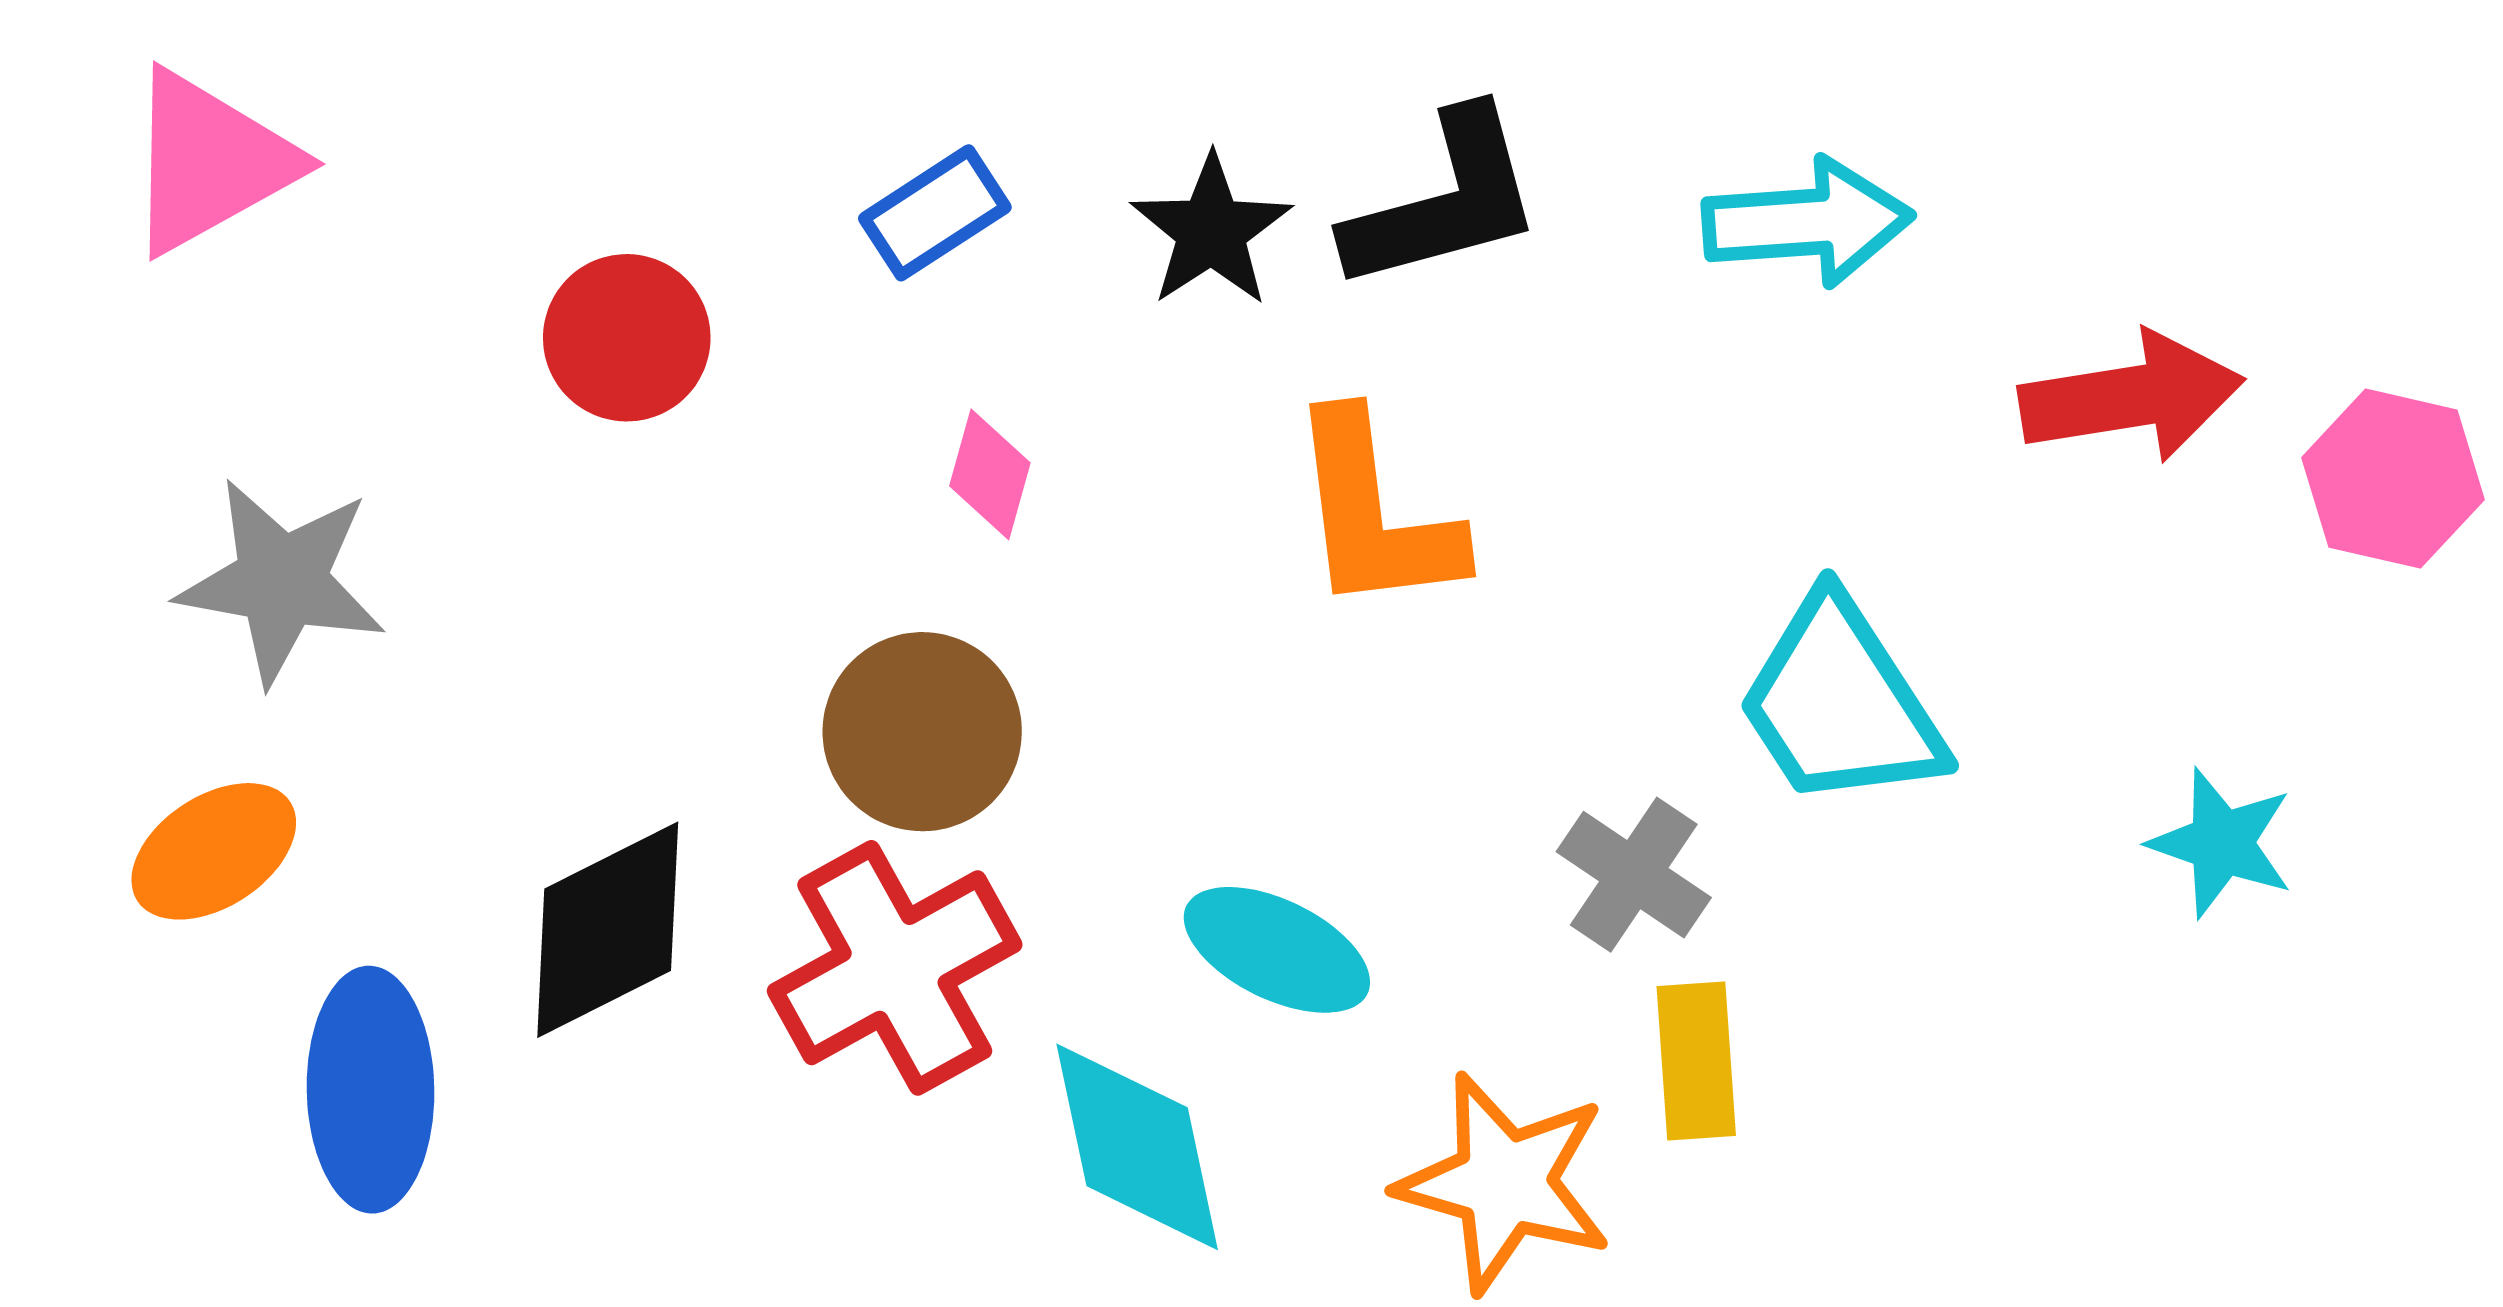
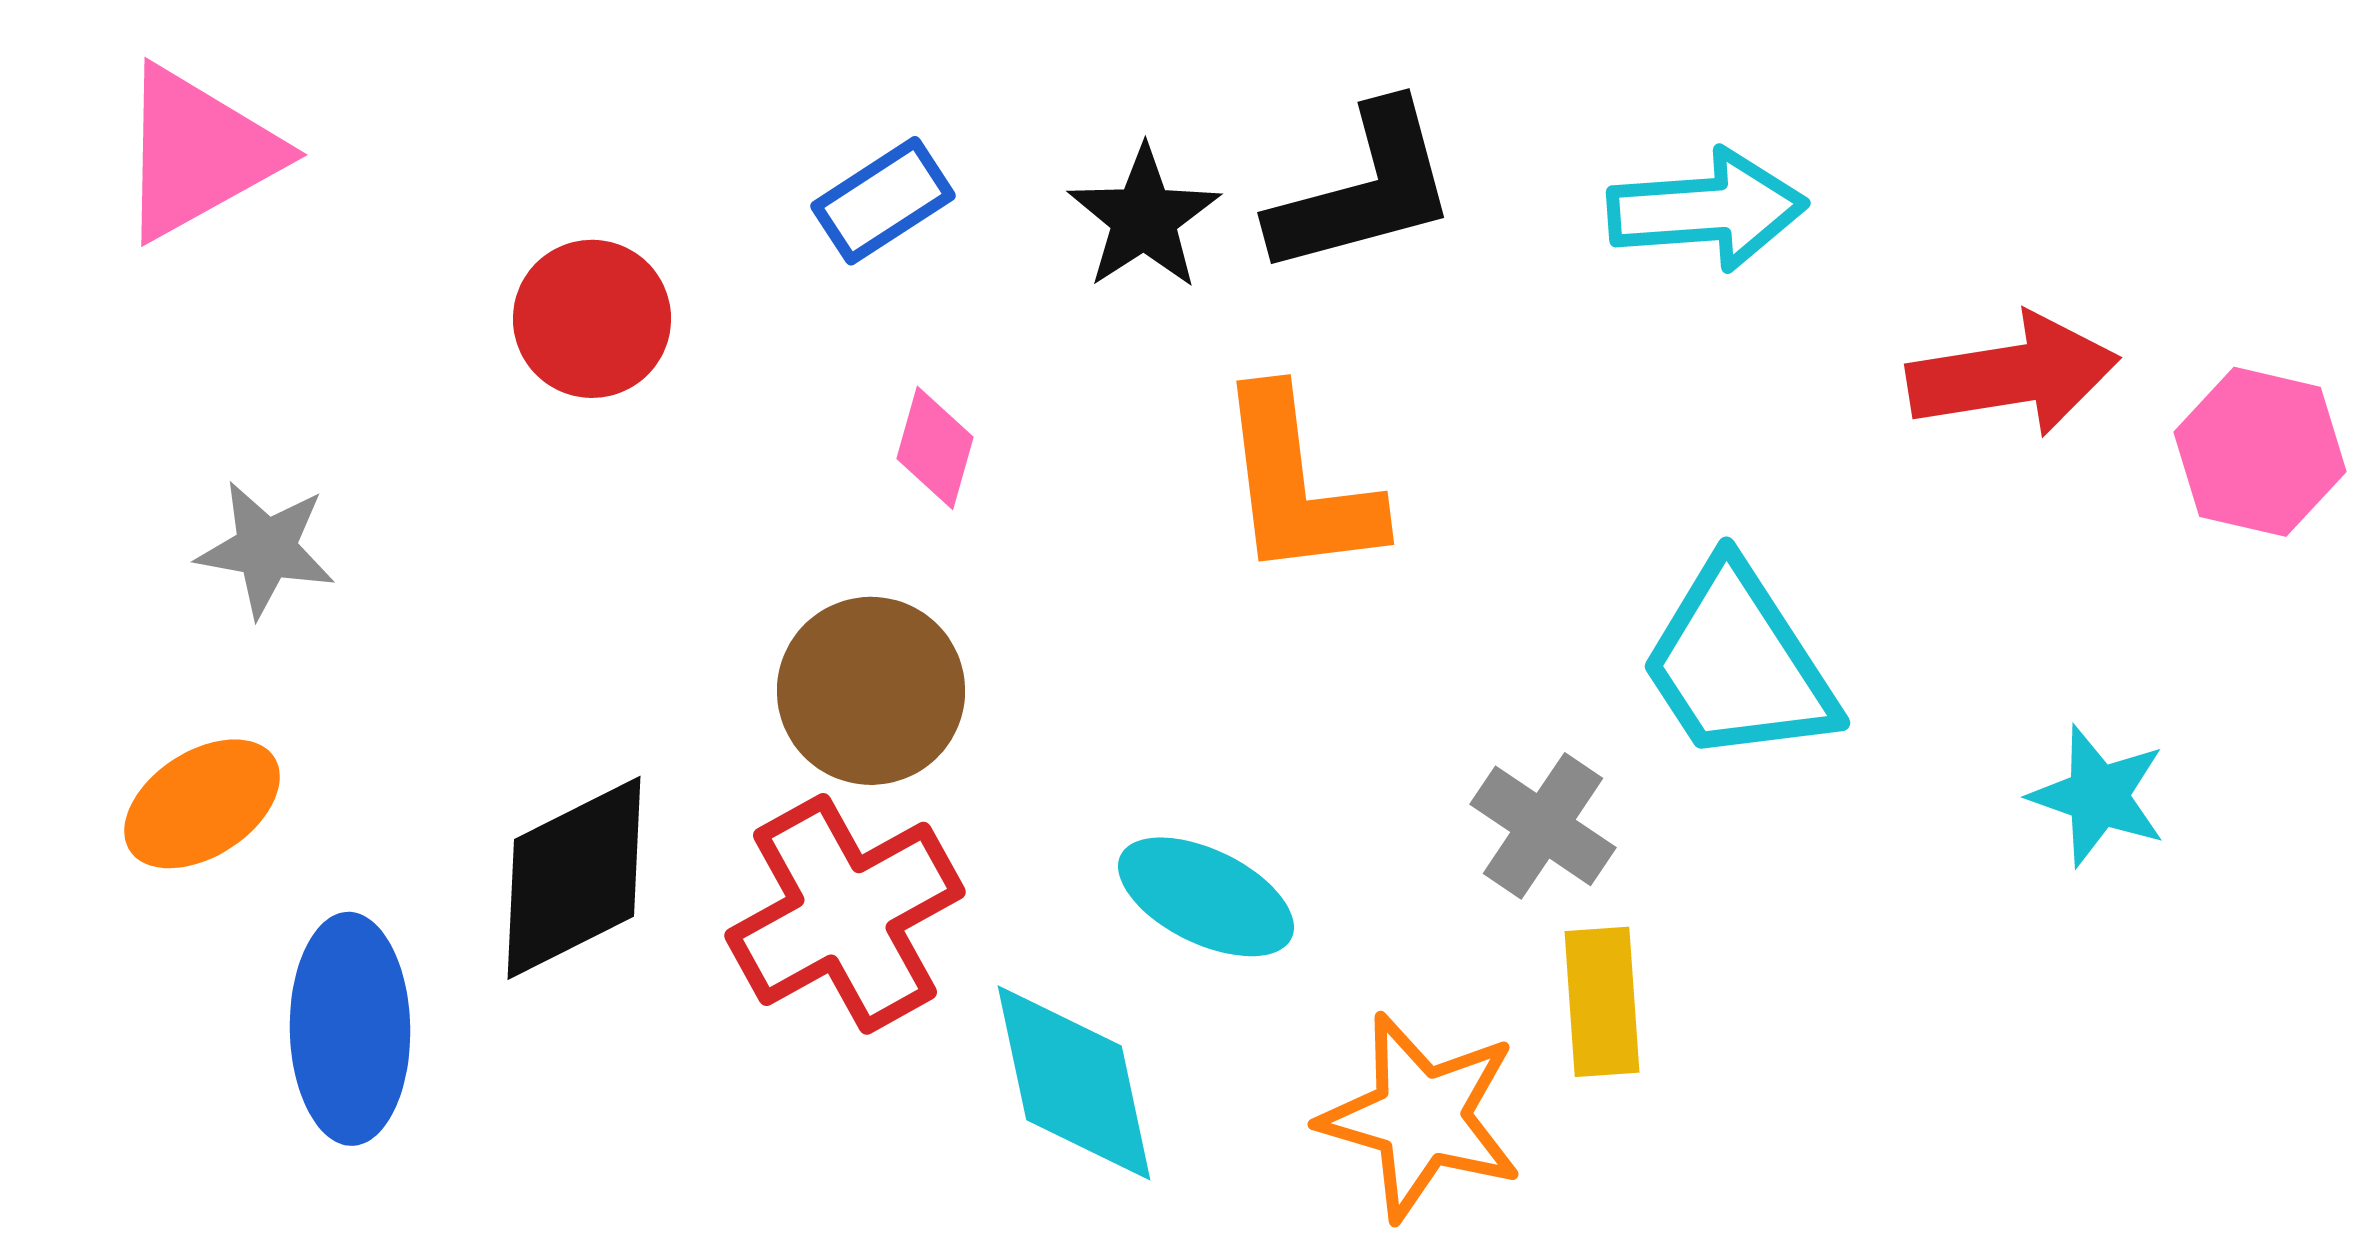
gray star: (282, 581) -> (266, 549), size x0.7

